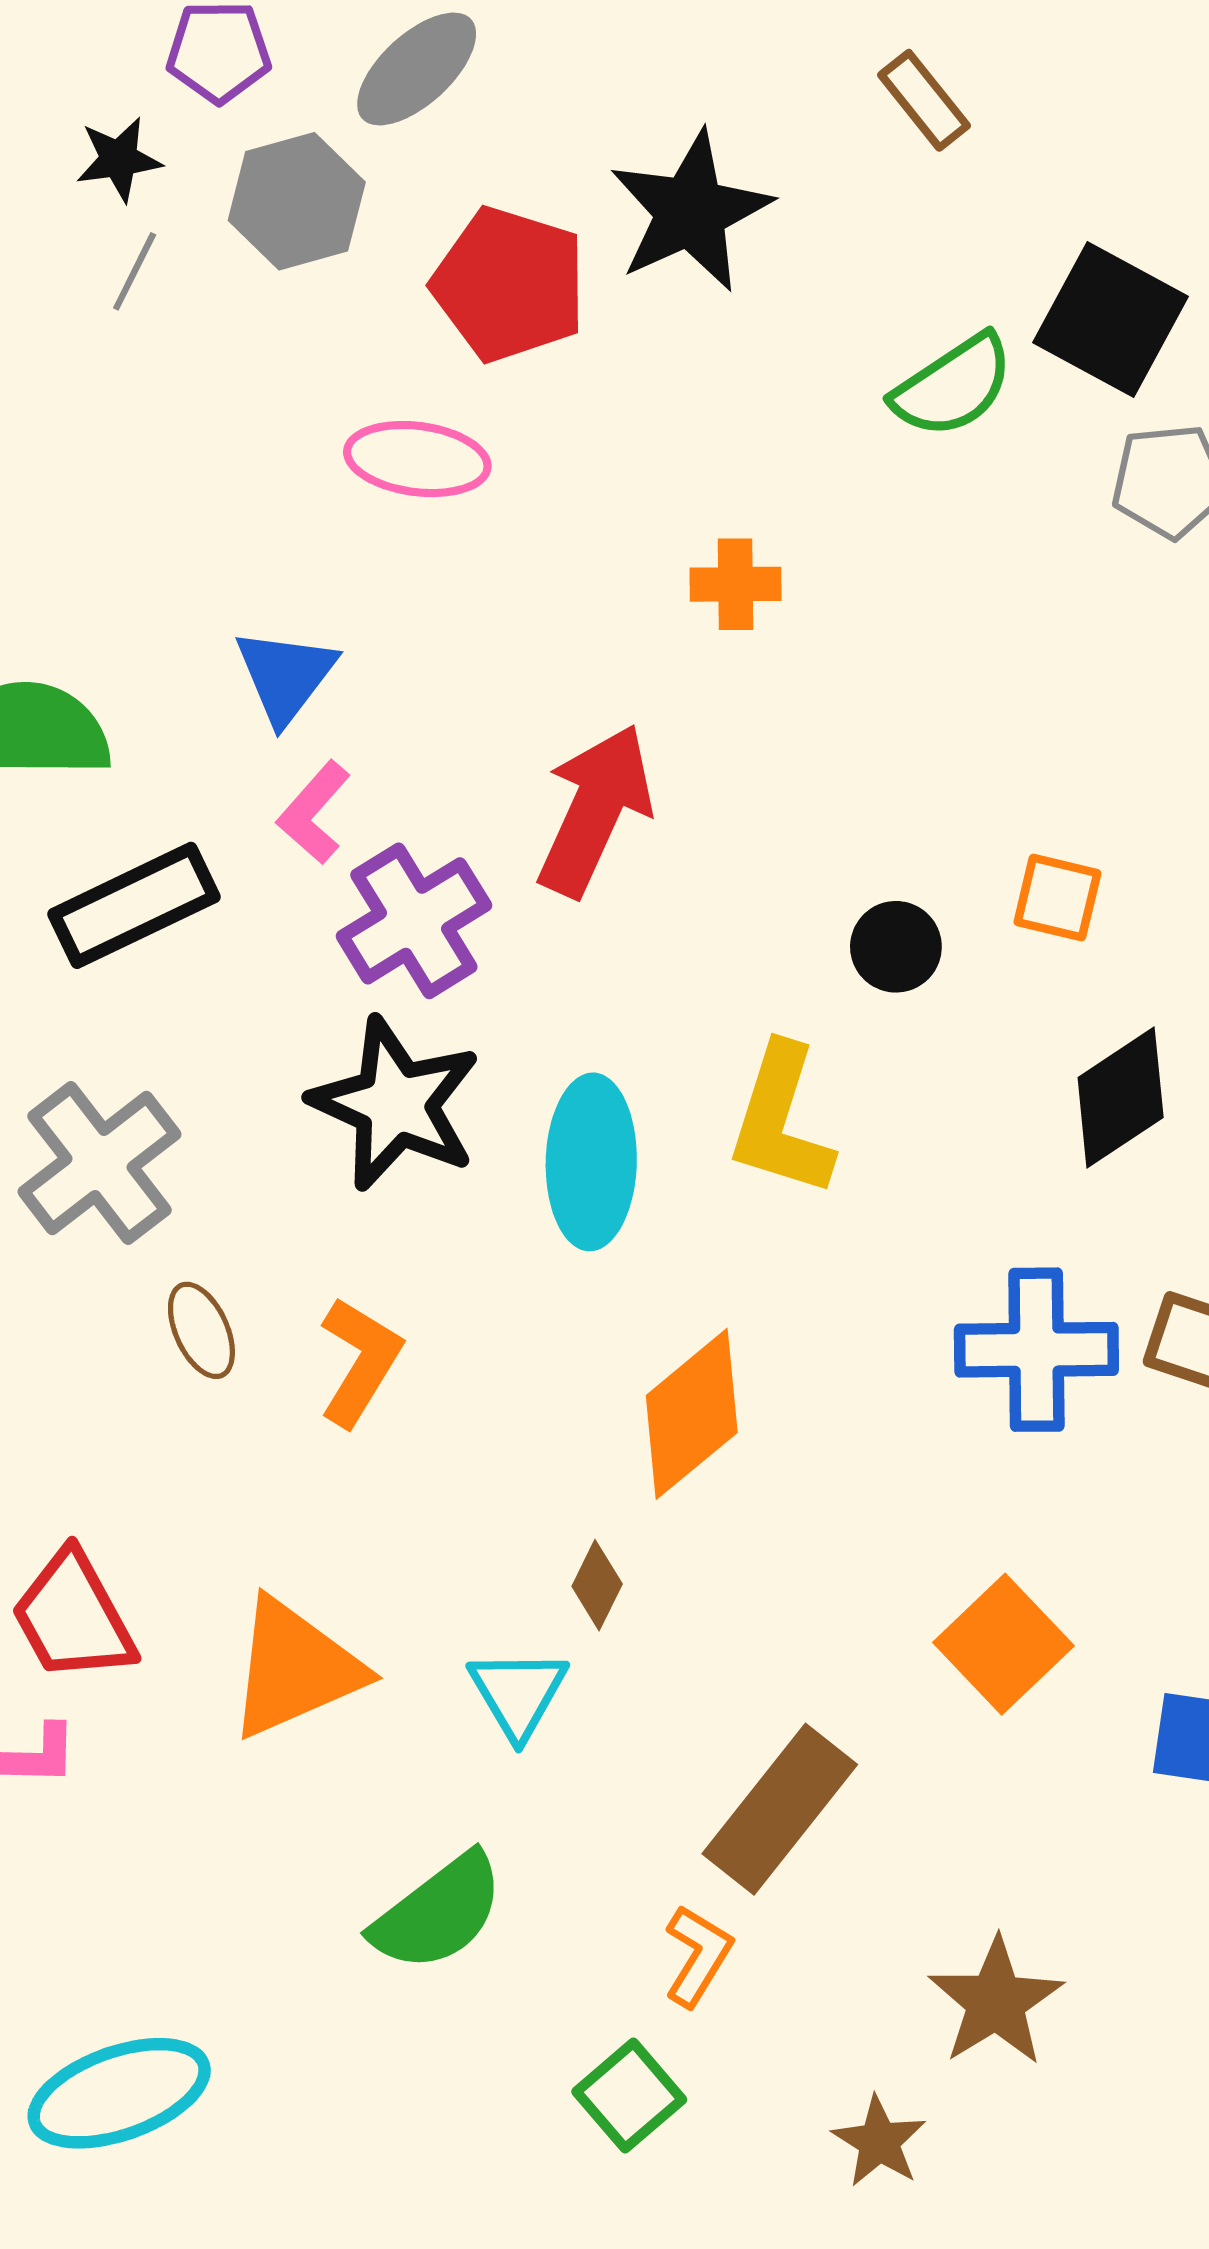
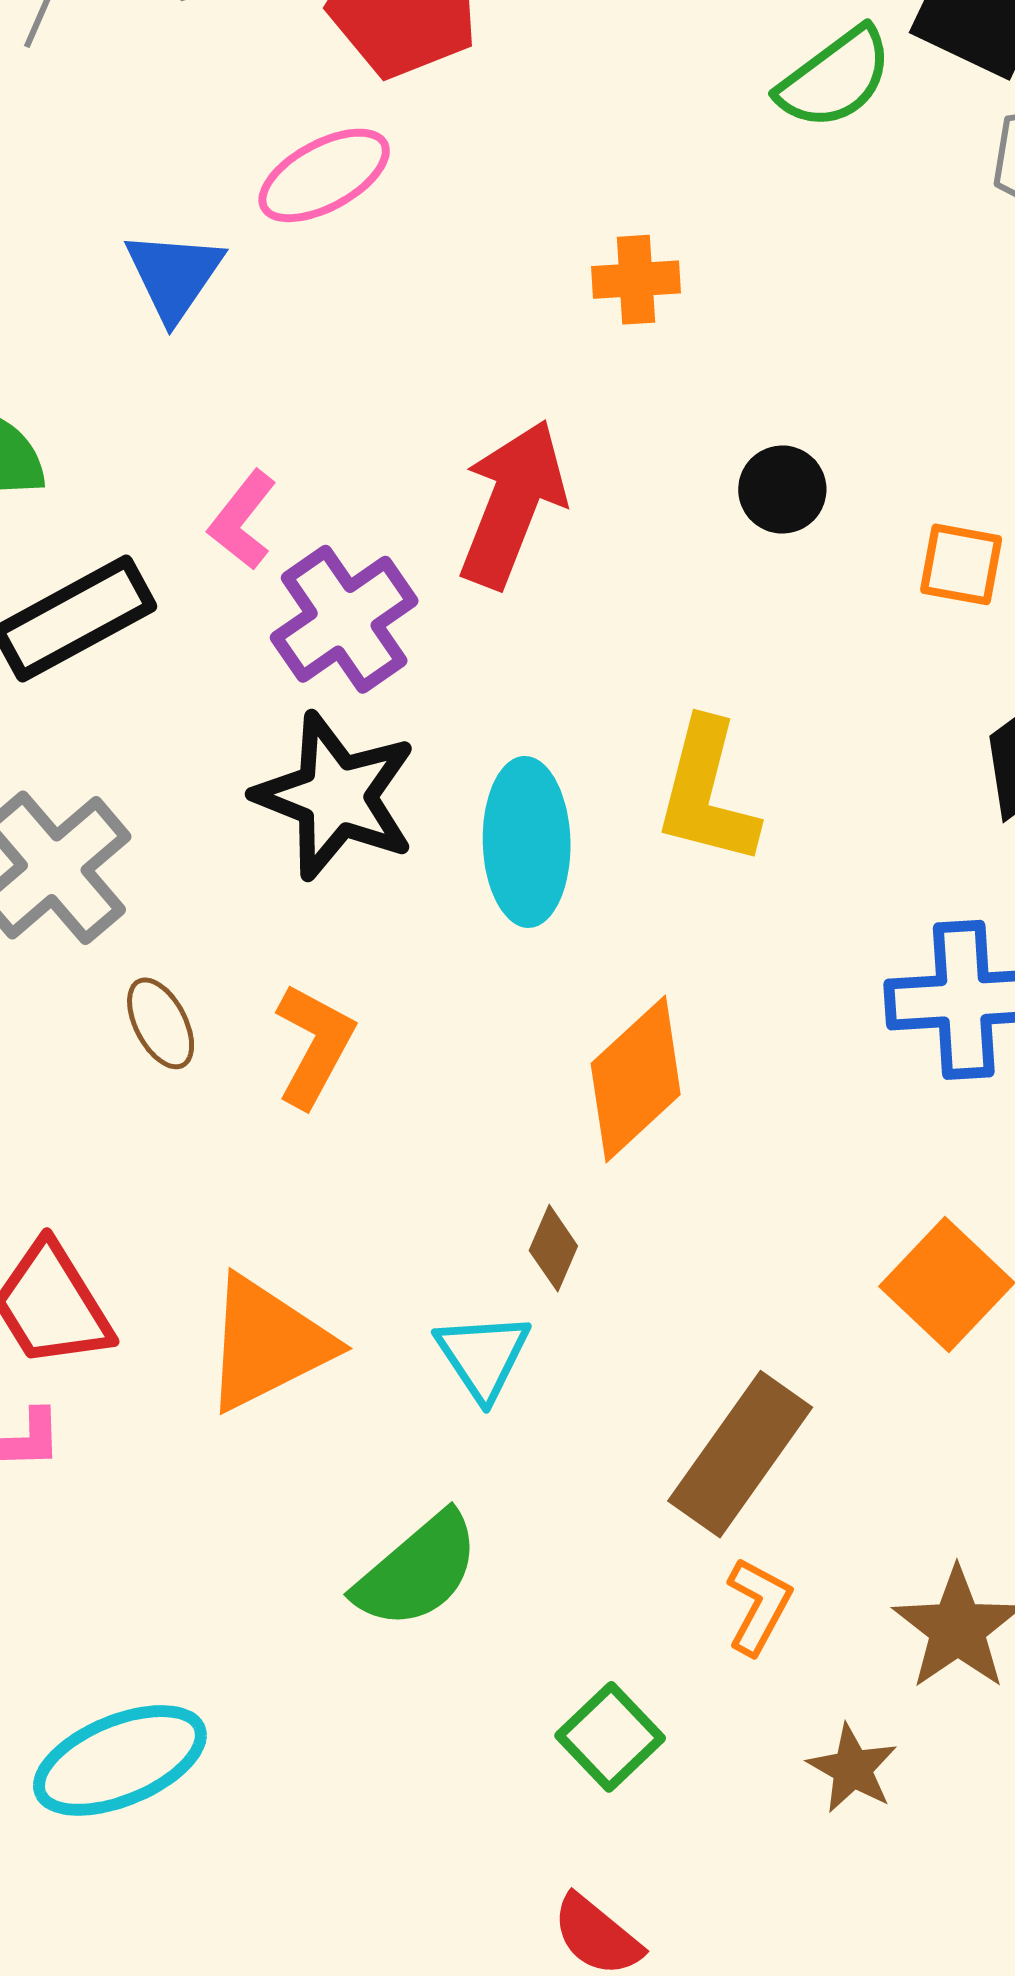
pink ellipse: (417, 459) -> (324, 175), turned -33
blue triangle: (285, 676) -> (174, 275), moved
black circle: (896, 947) -> (782, 490), moved
orange L-shape: (698, 1956) -> (759, 1606), moved

